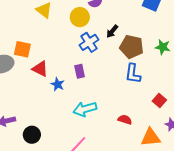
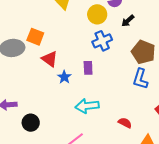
black arrow: (112, 31) -> (128, 21), moved

